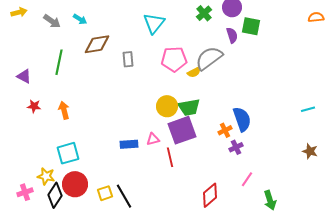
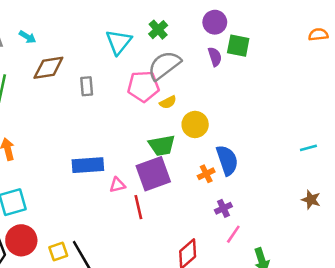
green cross: (204, 13) -> (158, 30), moved
gray semicircle: (209, 58) -> (164, 65), moved
yellow circle: (167, 106) -> (195, 124), moved
blue rectangle: (129, 144) -> (88, 165), moved, size x1.4
purple cross: (236, 147) -> (223, 208), moved

